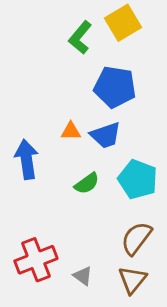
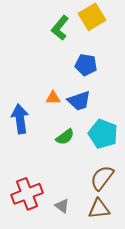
blue pentagon: (115, 87) -> (86, 65), size x0.7
brown triangle: (132, 280) -> (99, 209), turned 45

